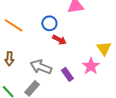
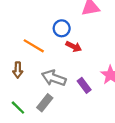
orange line: (14, 25) -> (34, 46), moved

